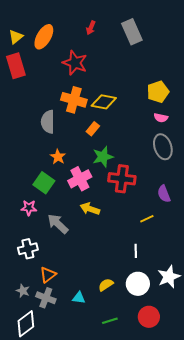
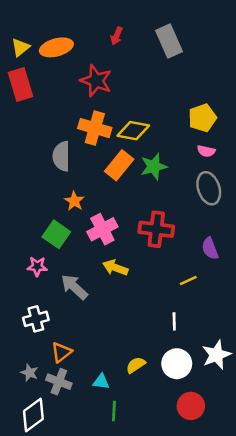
orange ellipse: (44, 37) -> (56, 47), turned 45
orange rectangle: (93, 129) -> (119, 165), size x1.6
green star: (103, 157) -> (154, 166), moved
green line: (110, 321) -> (114, 411), moved, turned -70

